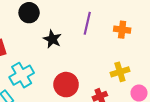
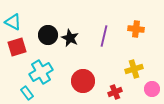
black circle: (29, 13) -> (48, 35), moved
purple line: (87, 23) -> (104, 36), moved

